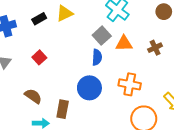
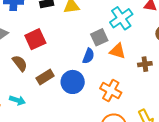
red square: (39, 57) -> (35, 39), size x1.5
brown semicircle: (33, 96) -> (20, 63), moved
brown rectangle: (63, 109) -> (45, 77), moved, turned 30

